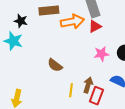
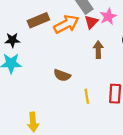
pink star: (101, 54) -> (108, 16), moved
brown arrow: (88, 85) -> (98, 50), moved

